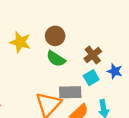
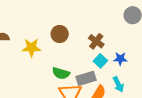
green semicircle: (56, 59) -> (61, 73), moved
blue star: (115, 71) -> (120, 59), moved

